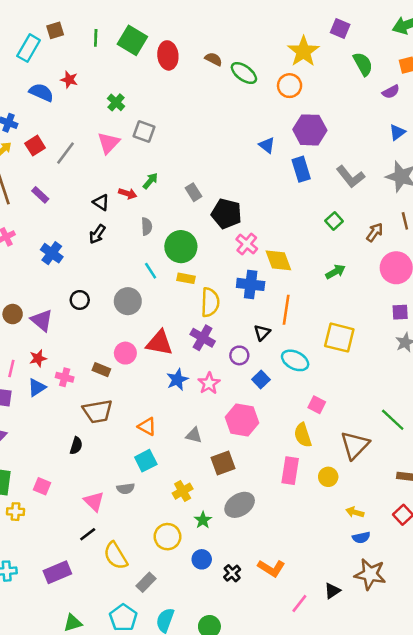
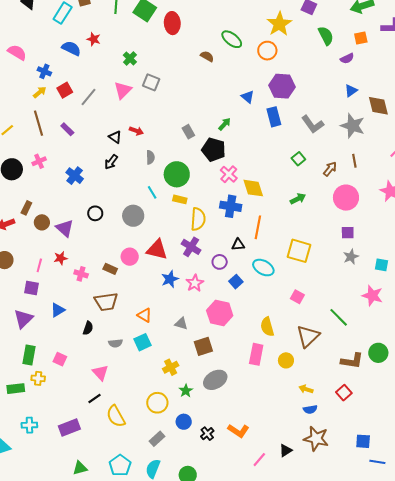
brown semicircle: (213, 59) -> (207, 56), moved
green arrow: (150, 181) -> (225, 124), moved
black triangle: (262, 333) -> (238, 245), turned 40
blue triangle: (37, 387) -> (58, 310), moved
pink square: (317, 405) -> (297, 297), moved
gray semicircle: (126, 489) -> (116, 343), moved
gray rectangle: (146, 582) -> (157, 439), moved

